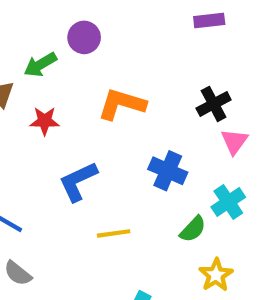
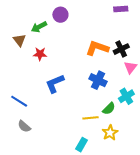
orange L-shape: (122, 104) -> (97, 48), moved
yellow line: (114, 233) -> (91, 118), moved
yellow star: (216, 275) -> (110, 133), moved

